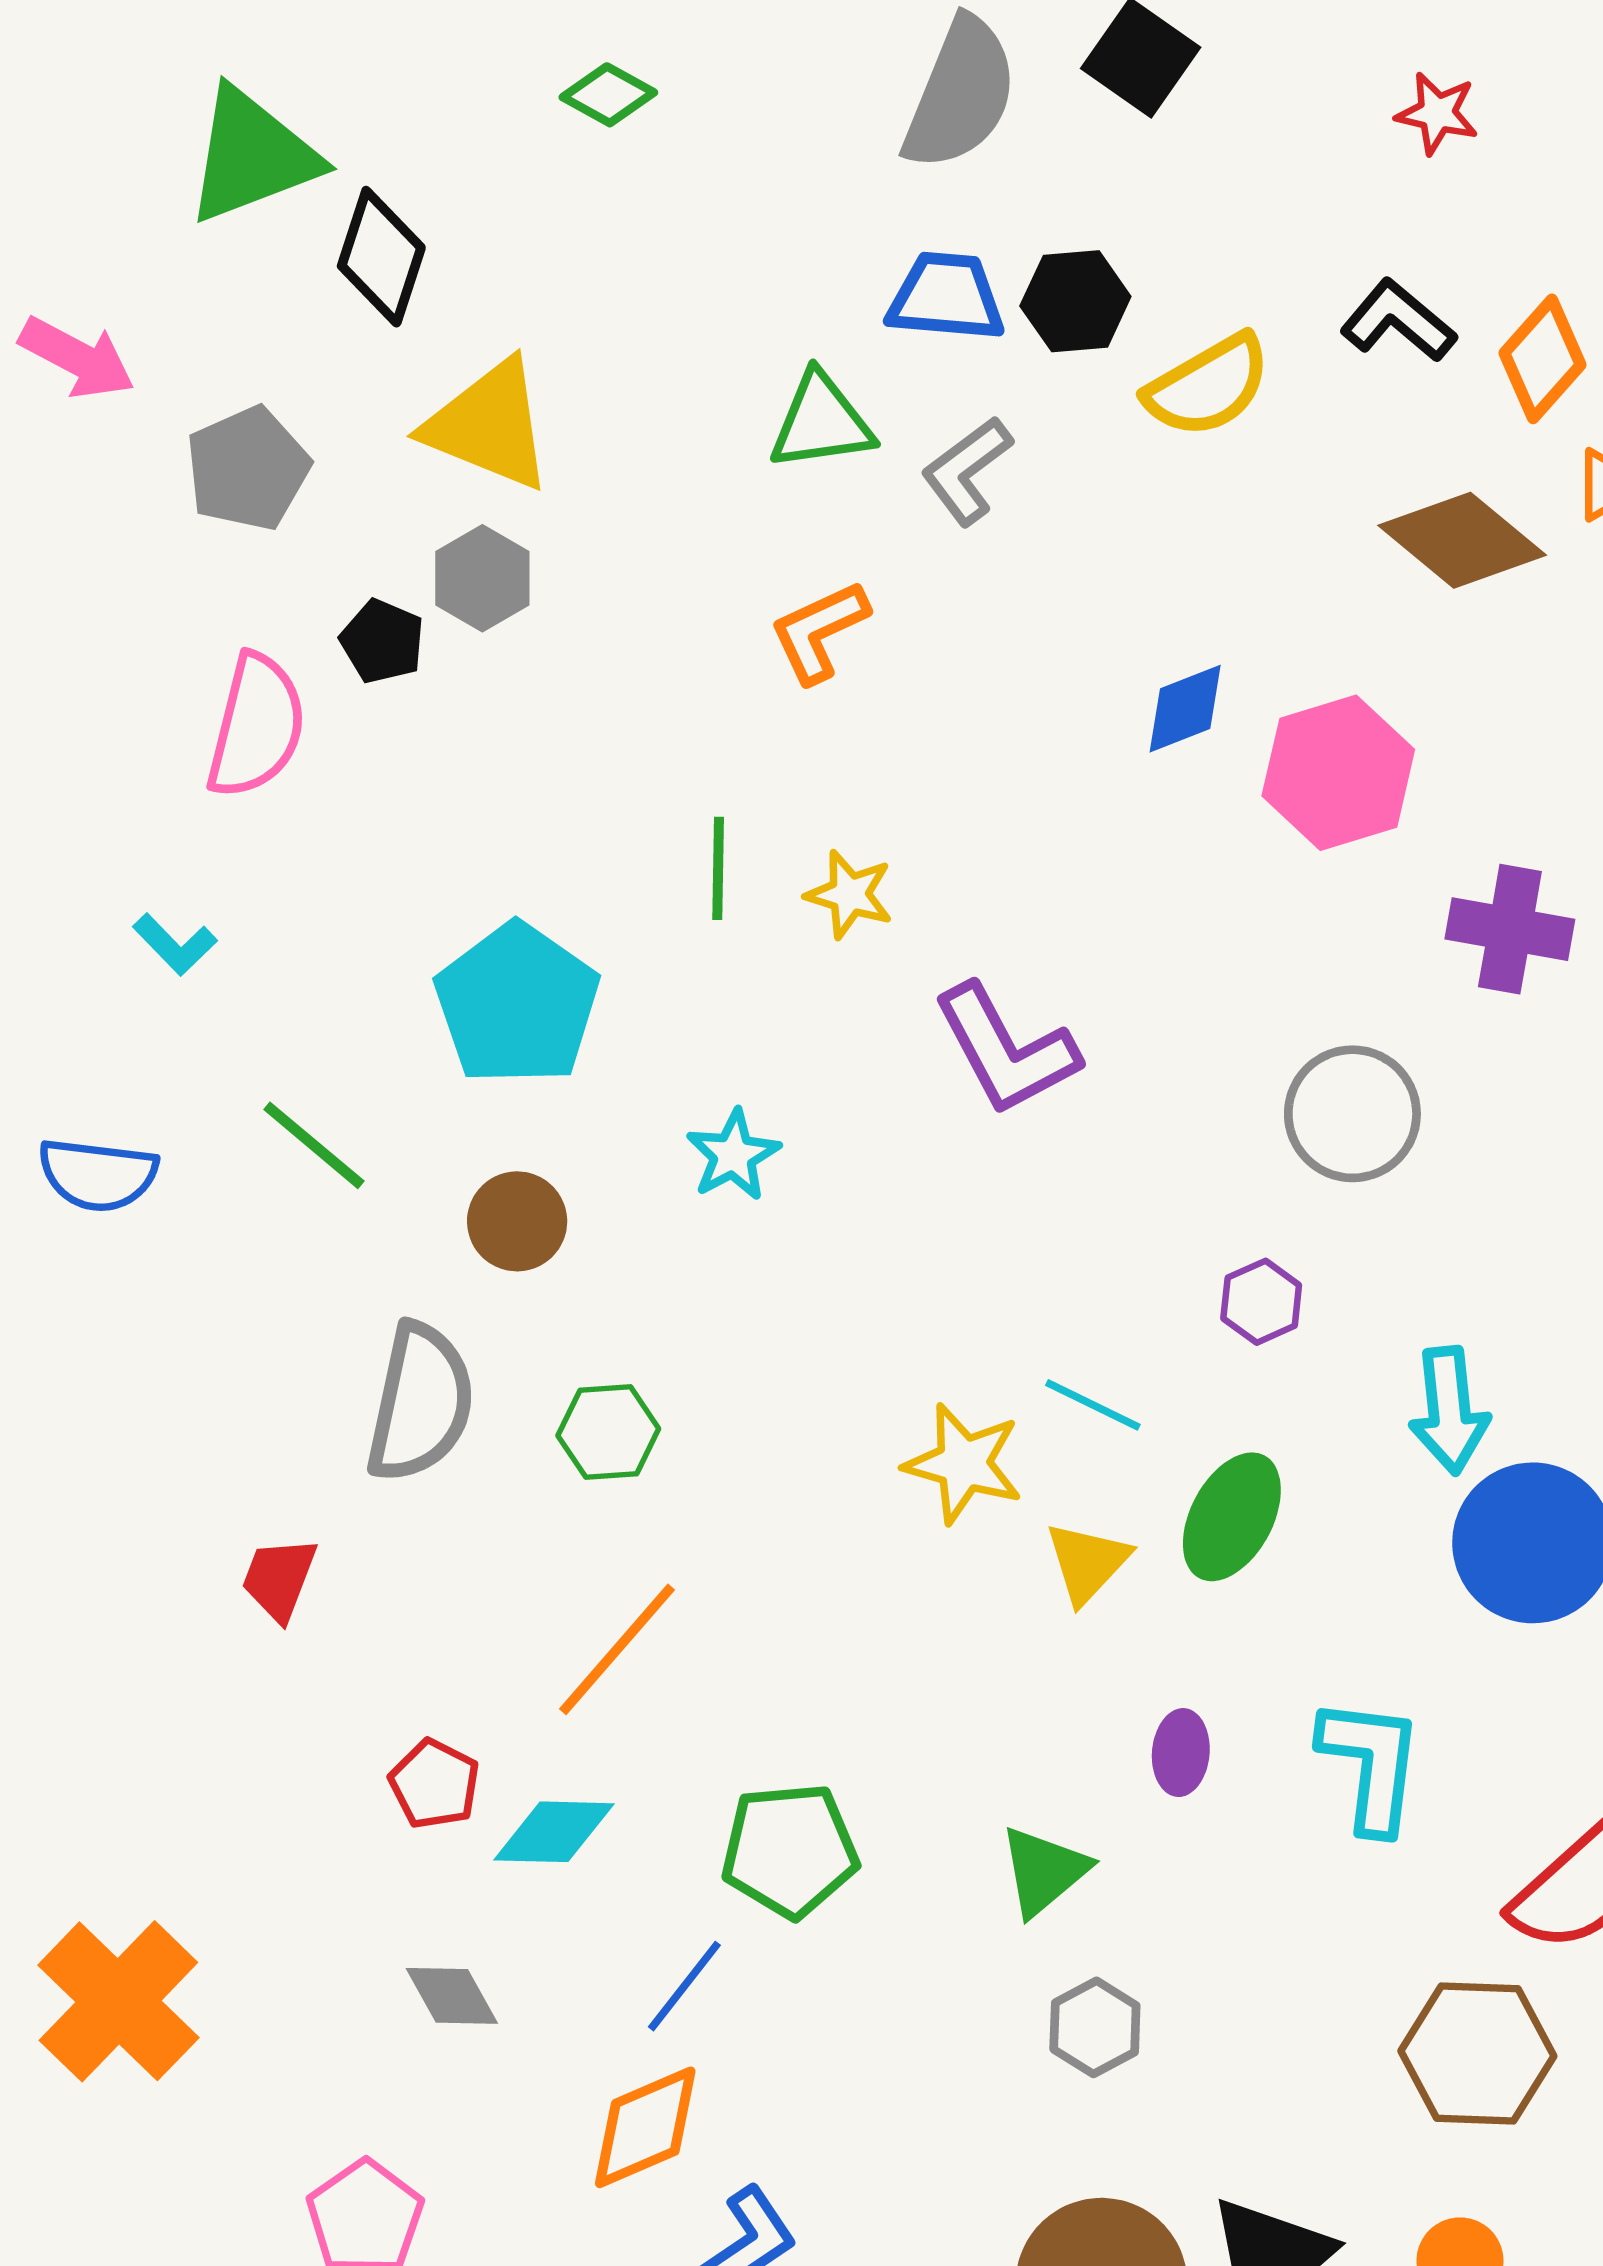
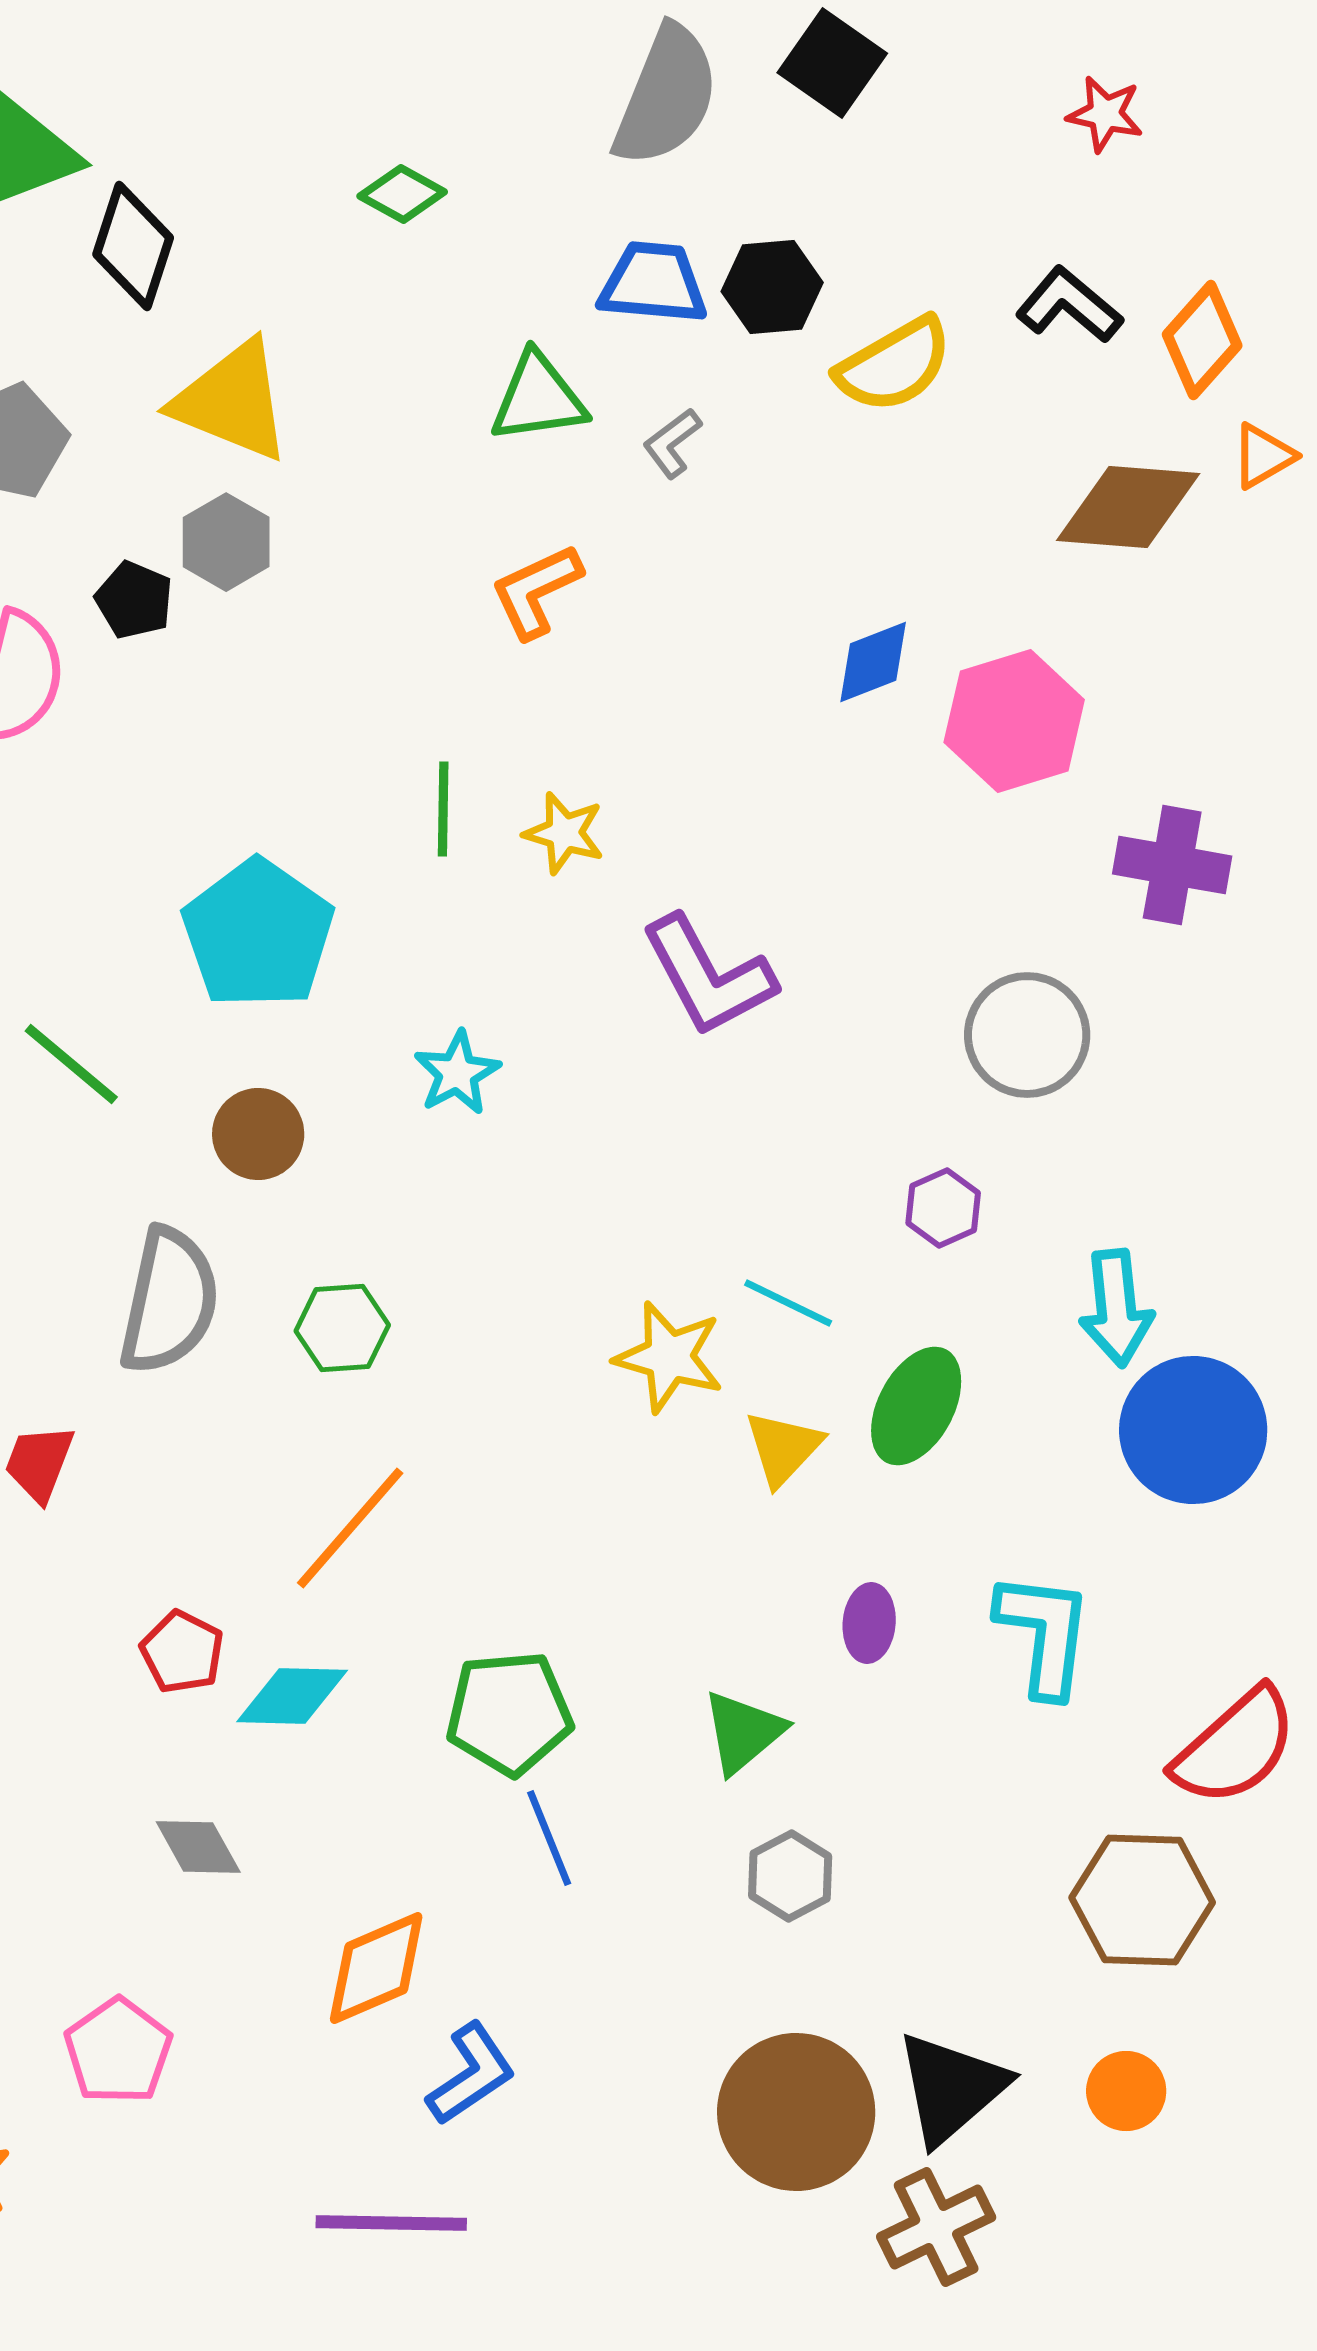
green diamond: (608, 95) -> (402, 194), moved
gray L-shape: (967, 471) -> (672, 443), size x0.7
brown diamond: (1462, 540) -> (1128, 507), turned -35
blue line: (684, 1986) -> (549, 1838), moved, turned -60

